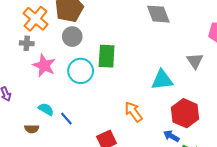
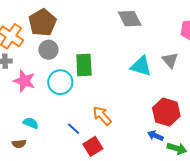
cyan triangle: (162, 80) -> (141, 66), moved, turned 30
orange arrow: (134, 112) -> (102, 116), moved
blue line: (66, 118) -> (74, 129), moved

